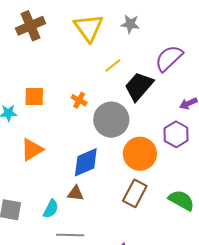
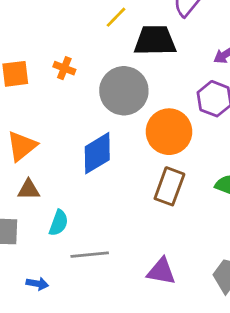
black trapezoid: (139, 86) -> (155, 40), turned 56
orange cross: (79, 100) -> (64, 68), moved
brown triangle: (76, 193) -> (29, 190), moved

